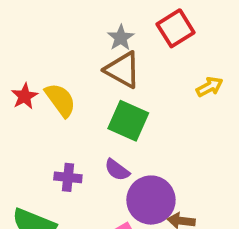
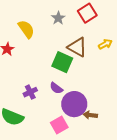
brown triangle: (123, 70) -> (77, 47), moved
yellow semicircle: (60, 100) -> (26, 29), moved
purple cross: (68, 177) -> (30, 92), turned -32

